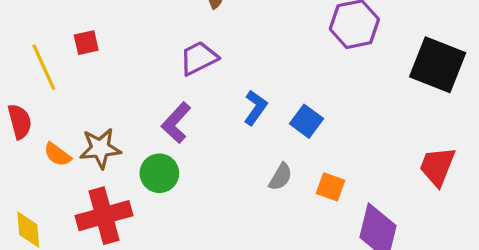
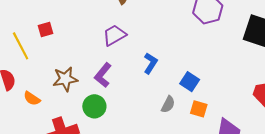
blue square: (306, 121) -> (190, 82), moved
brown star: (100, 148) -> (65, 79), moved

